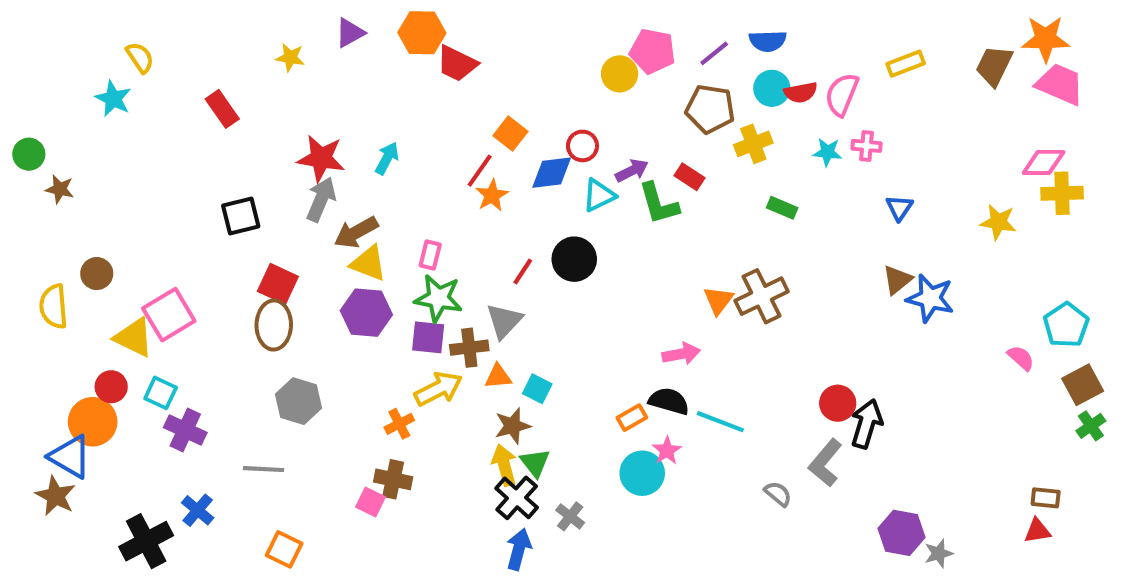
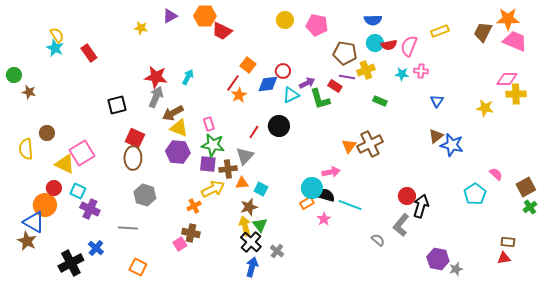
purple line: (714, 53) -> (347, 77), moved, turned 49
yellow semicircle: (140, 57) -> (57, 35), moved
yellow circle: (620, 74) -> (285, 20), moved
red rectangle: (222, 109) -> (89, 53), moved
pink rectangle: (430, 255) -> (209, 124), turned -32
cyan pentagon: (1066, 325) -> (475, 194), moved
cyan circle: (642, 473) -> (312, 188), moved
pink square: (370, 502) -> (180, 244), turned 32

